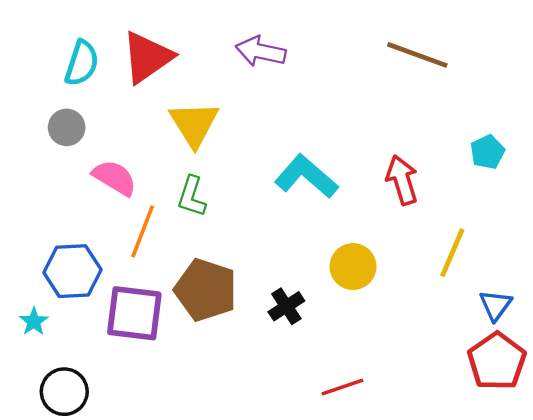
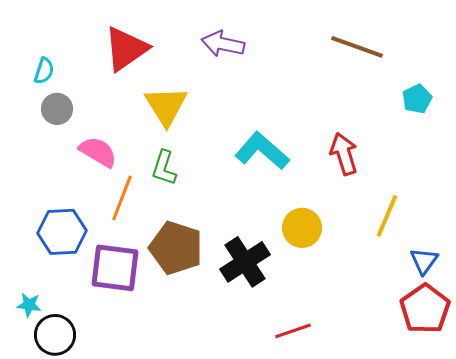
cyan semicircle: (82, 63) -> (44, 71), moved, size x0.7
cyan pentagon: (487, 152) -> (417, 99), moved
black cross: (286, 306) -> (245, 262), size x1.6
cyan star: (34, 321) -> (29, 305), moved, turned -30

